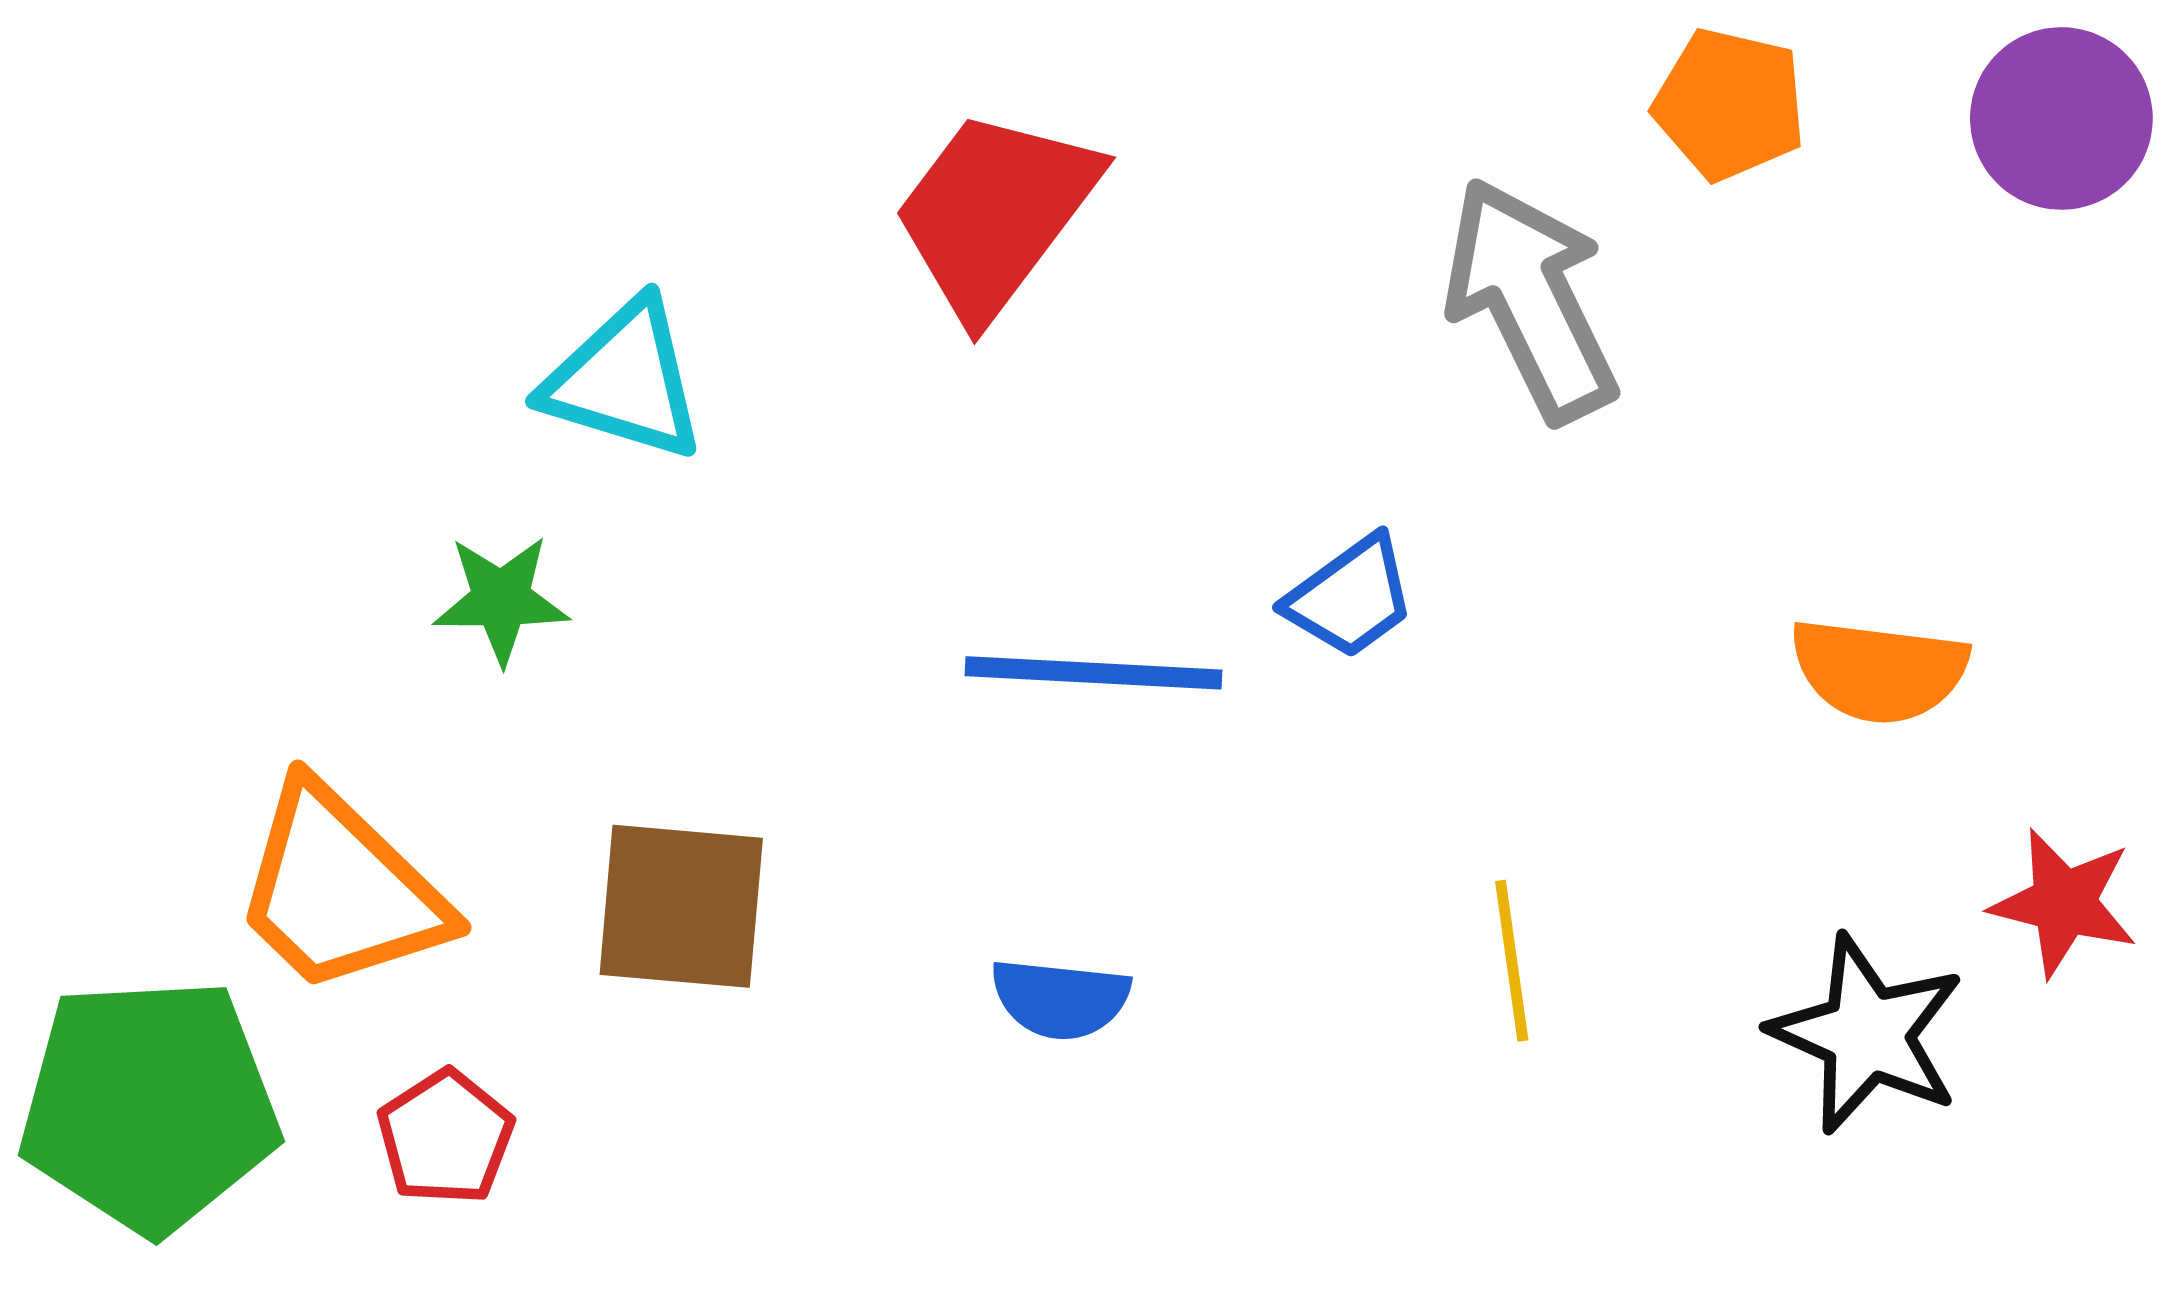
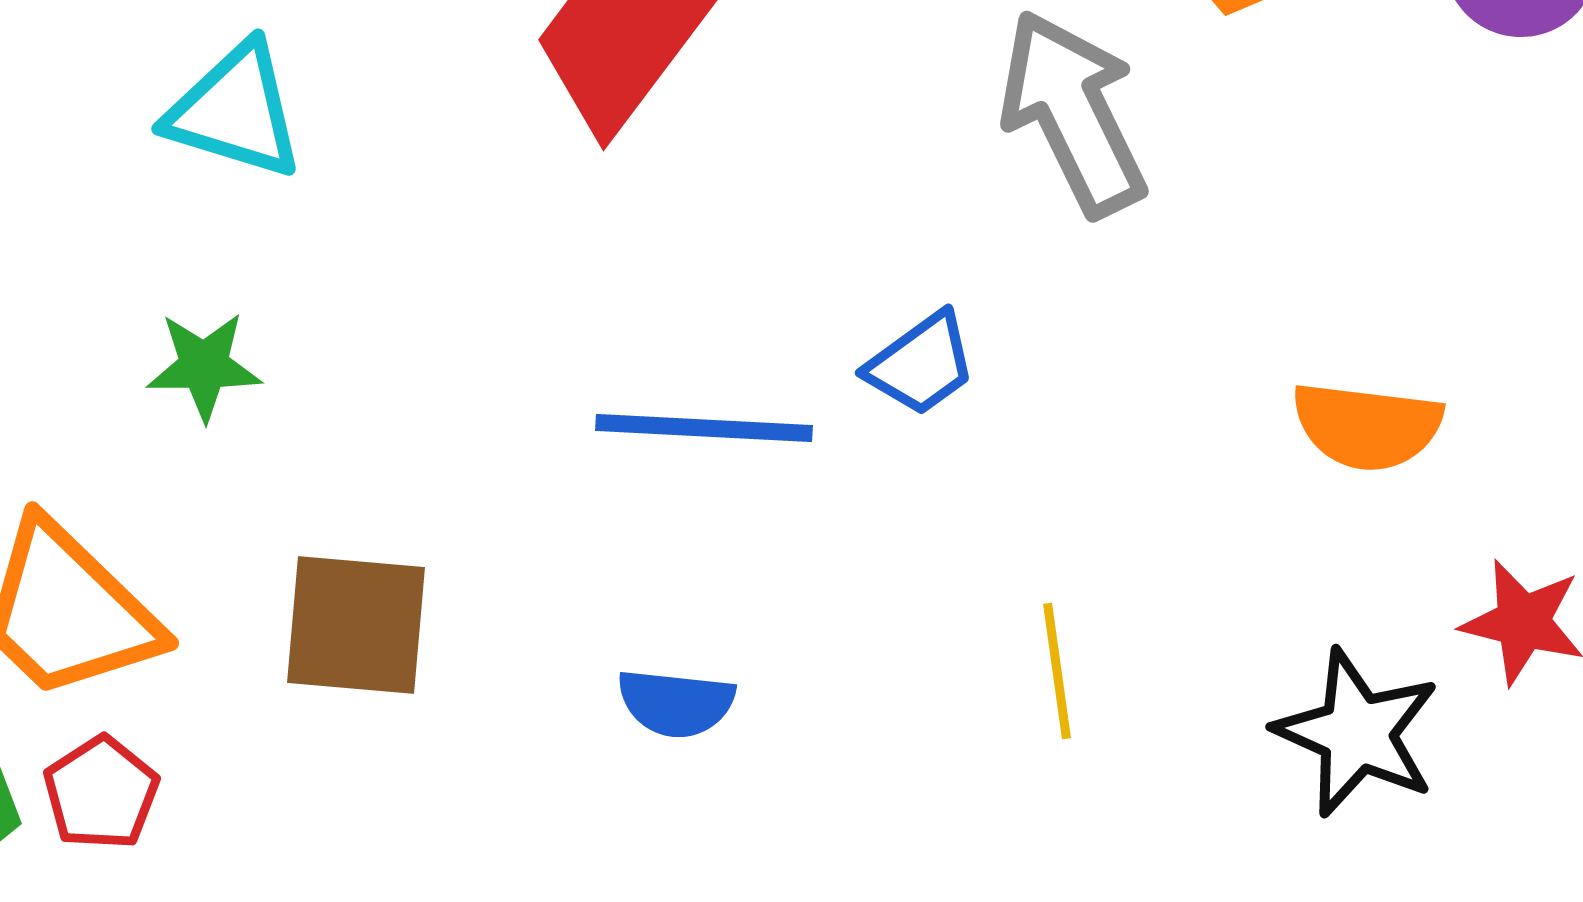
cyan triangle: (624, 380) -> (235, 111), moved
red pentagon: (445, 1137) -> (101, 793), moved

